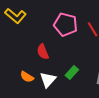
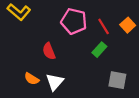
green rectangle: (72, 73) -> (99, 50), moved

